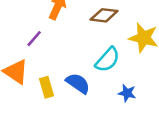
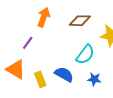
blue star: (127, 93) -> (94, 79), moved

